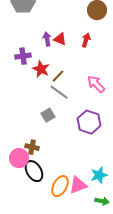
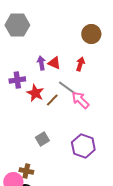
pink arrow: (96, 84) -> (80, 100), moved
gray line: (59, 92) -> (67, 88), moved

